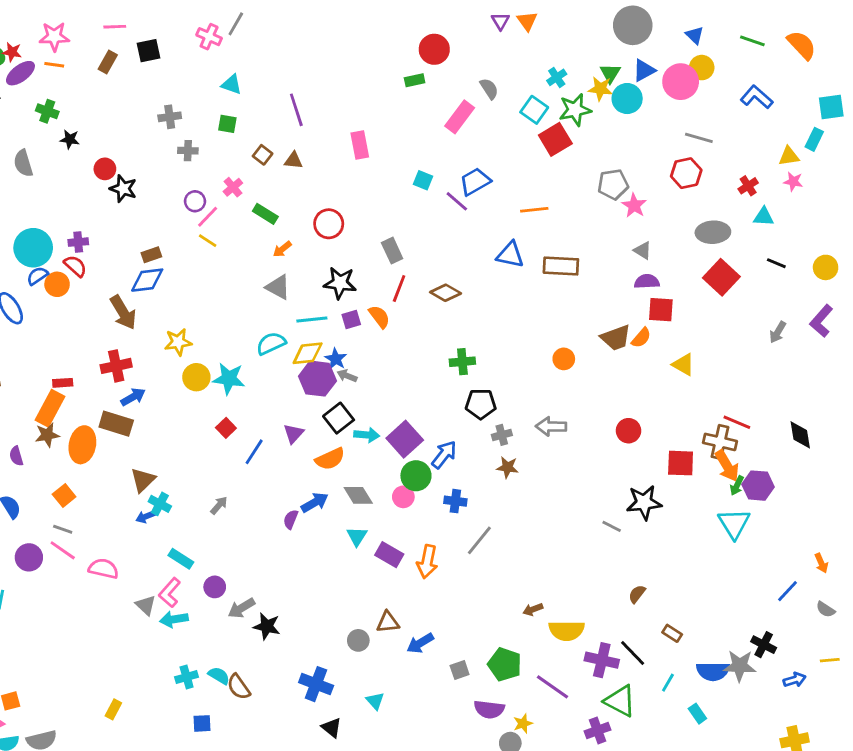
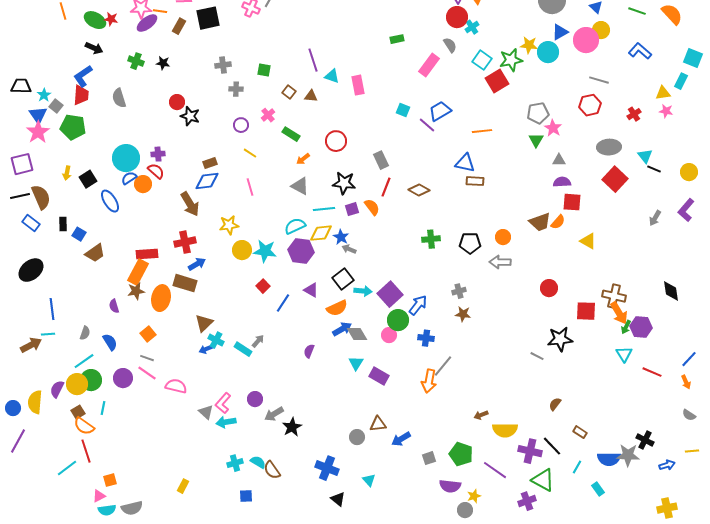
red circle: (434, 49) -> (457, 17), moved
black square: (149, 51) -> (208, 18), size x1.4
orange line: (54, 65) -> (160, 11), moved
purple ellipse: (20, 73) -> (147, 23), moved
green triangle: (610, 73) -> (536, 140), moved
cyan cross: (557, 77) -> (472, 27), moved
cyan triangle: (232, 84) -> (332, 76), moved
cyan square: (831, 107) -> (693, 58), turned 30
black star: (70, 139) -> (163, 63), moved
pink line: (208, 217) -> (250, 187), moved, turned -60
cyan triangle: (764, 217) -> (645, 156), moved, turned 49
gray triangle: (643, 251) -> (559, 160), turned -32
brown rectangle: (561, 266) -> (475, 181), moved, size x0.7
purple hexagon: (317, 379) -> (301, 251), moved
red rectangle: (63, 383) -> (147, 254), size x1.5
black pentagon: (481, 404) -> (470, 243), moved
red line: (737, 422) -> (652, 372), moved
gray arrow: (551, 426) -> (500, 262), moved
purple triangle: (294, 434) -> (311, 290), turned -42
blue arrow: (315, 502) -> (342, 329), moved
cyan triangle: (734, 524) -> (624, 354), size x0.7
cyan rectangle: (181, 559) -> (243, 349), moved
orange arrow: (427, 562) -> (429, 381), moved
blue line: (788, 591) -> (689, 359), moved
black star: (267, 626) -> (292, 427), turned 30

